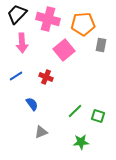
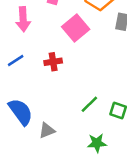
red cross: (46, 77) -> (53, 62), turned -32
blue semicircle: (32, 104) -> (21, 112), moved, size x1.6

